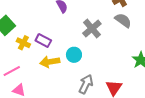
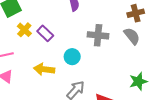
gray cross: (92, 29) -> (98, 35), turned 30
yellow arrow: (50, 62) -> (44, 69), moved

